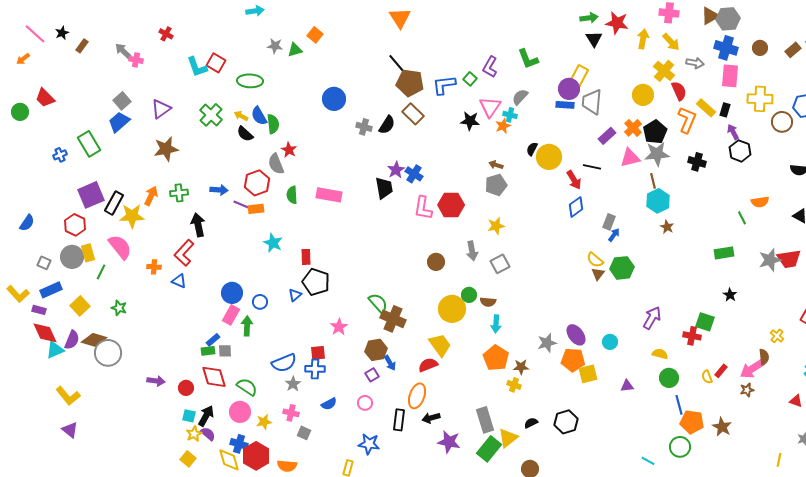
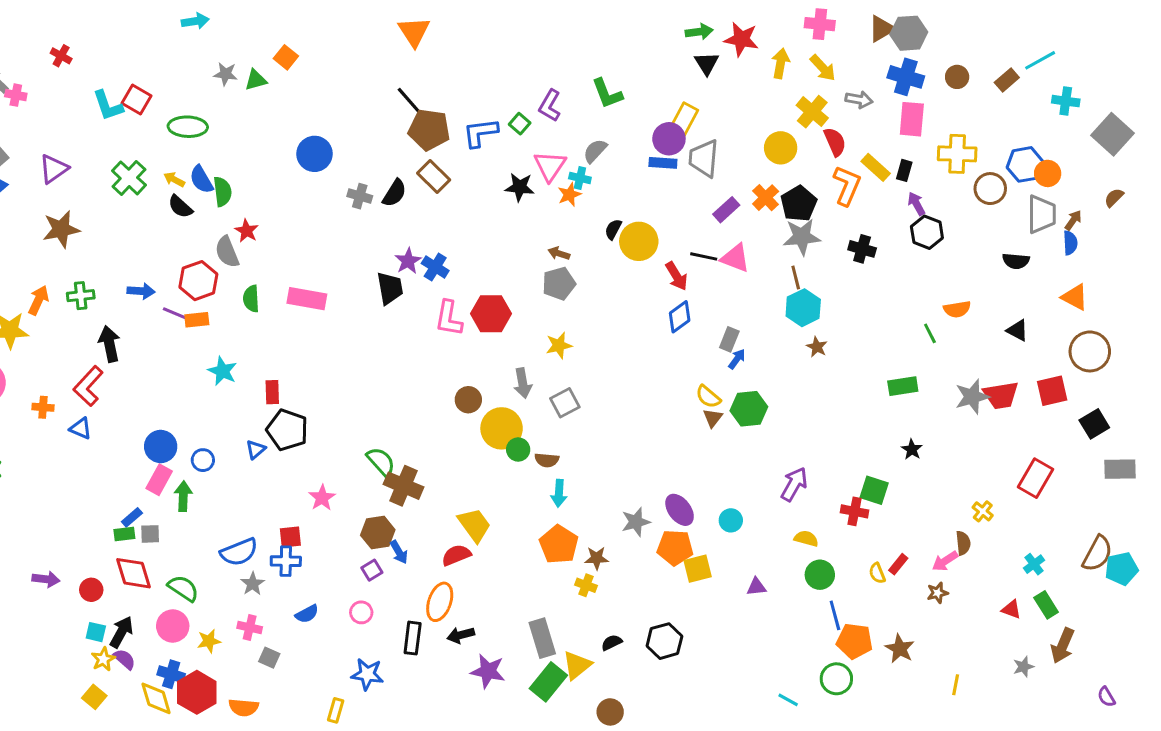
pink triangle: (630, 158) -> (735, 258), moved, turned 35
yellow circle: (452, 309) -> (502, 428), moved
pink arrow: (752, 369) -> (945, 561), size x0.7
yellow line: (779, 460) -> (956, 685), moved

